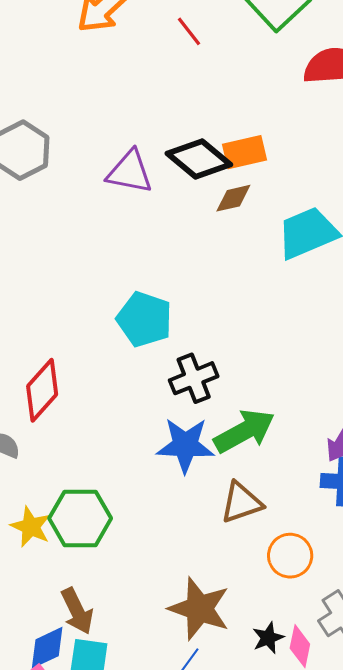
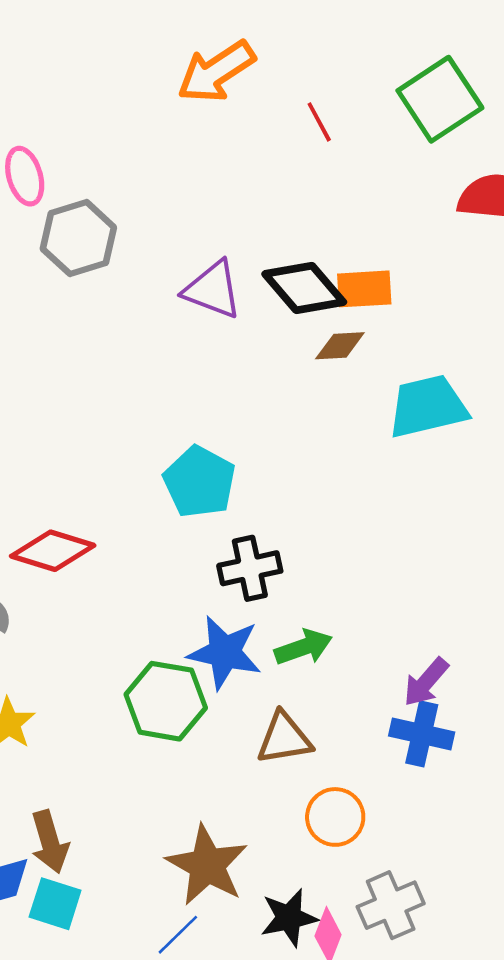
red diamond: (42, 390) -> (53, 551), turned 56
green arrow: (244, 431) -> (303, 647), size x0.7
green hexagon: (80, 518) -> (166, 701), moved
black star: (268, 638) -> (289, 918), size x1.4

